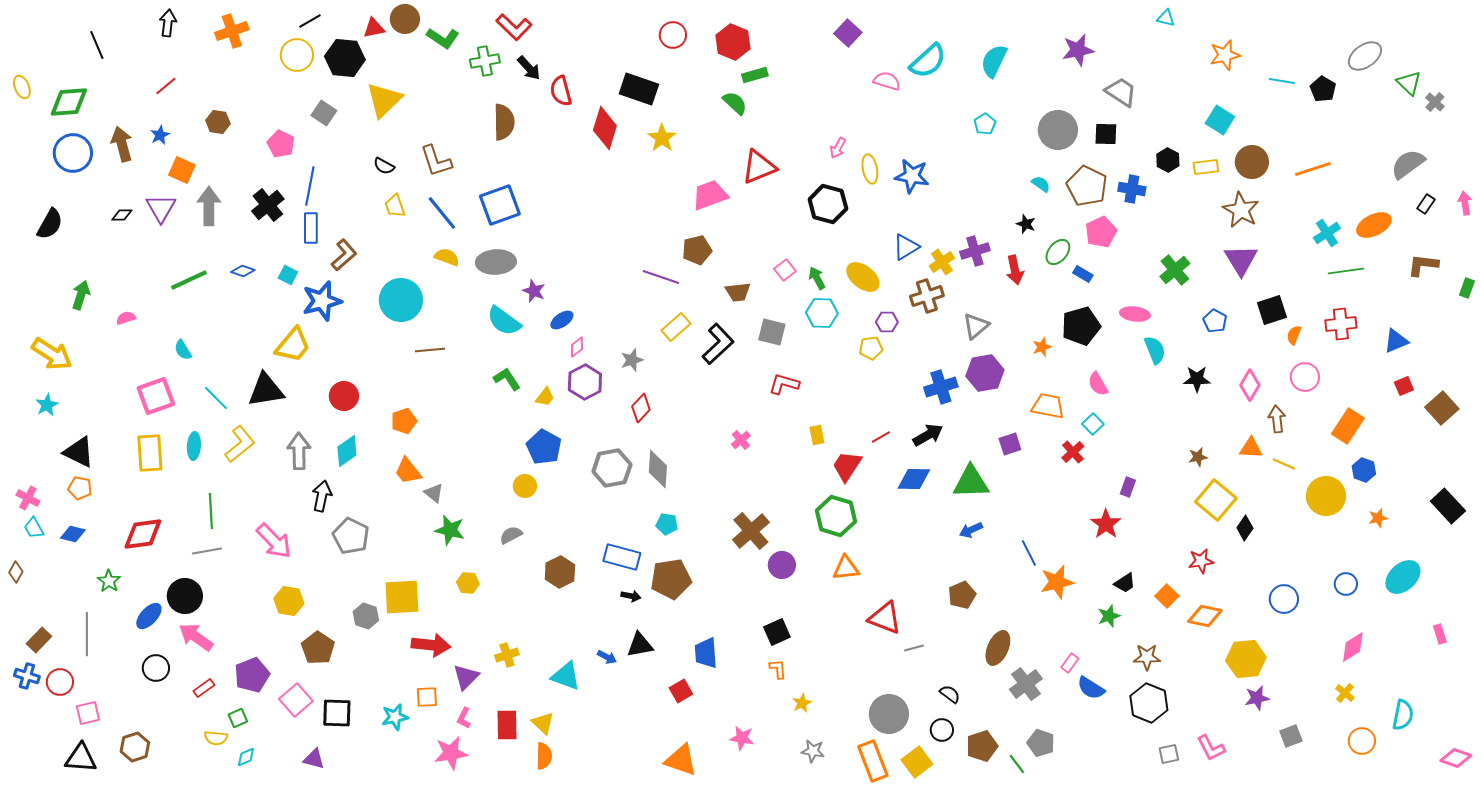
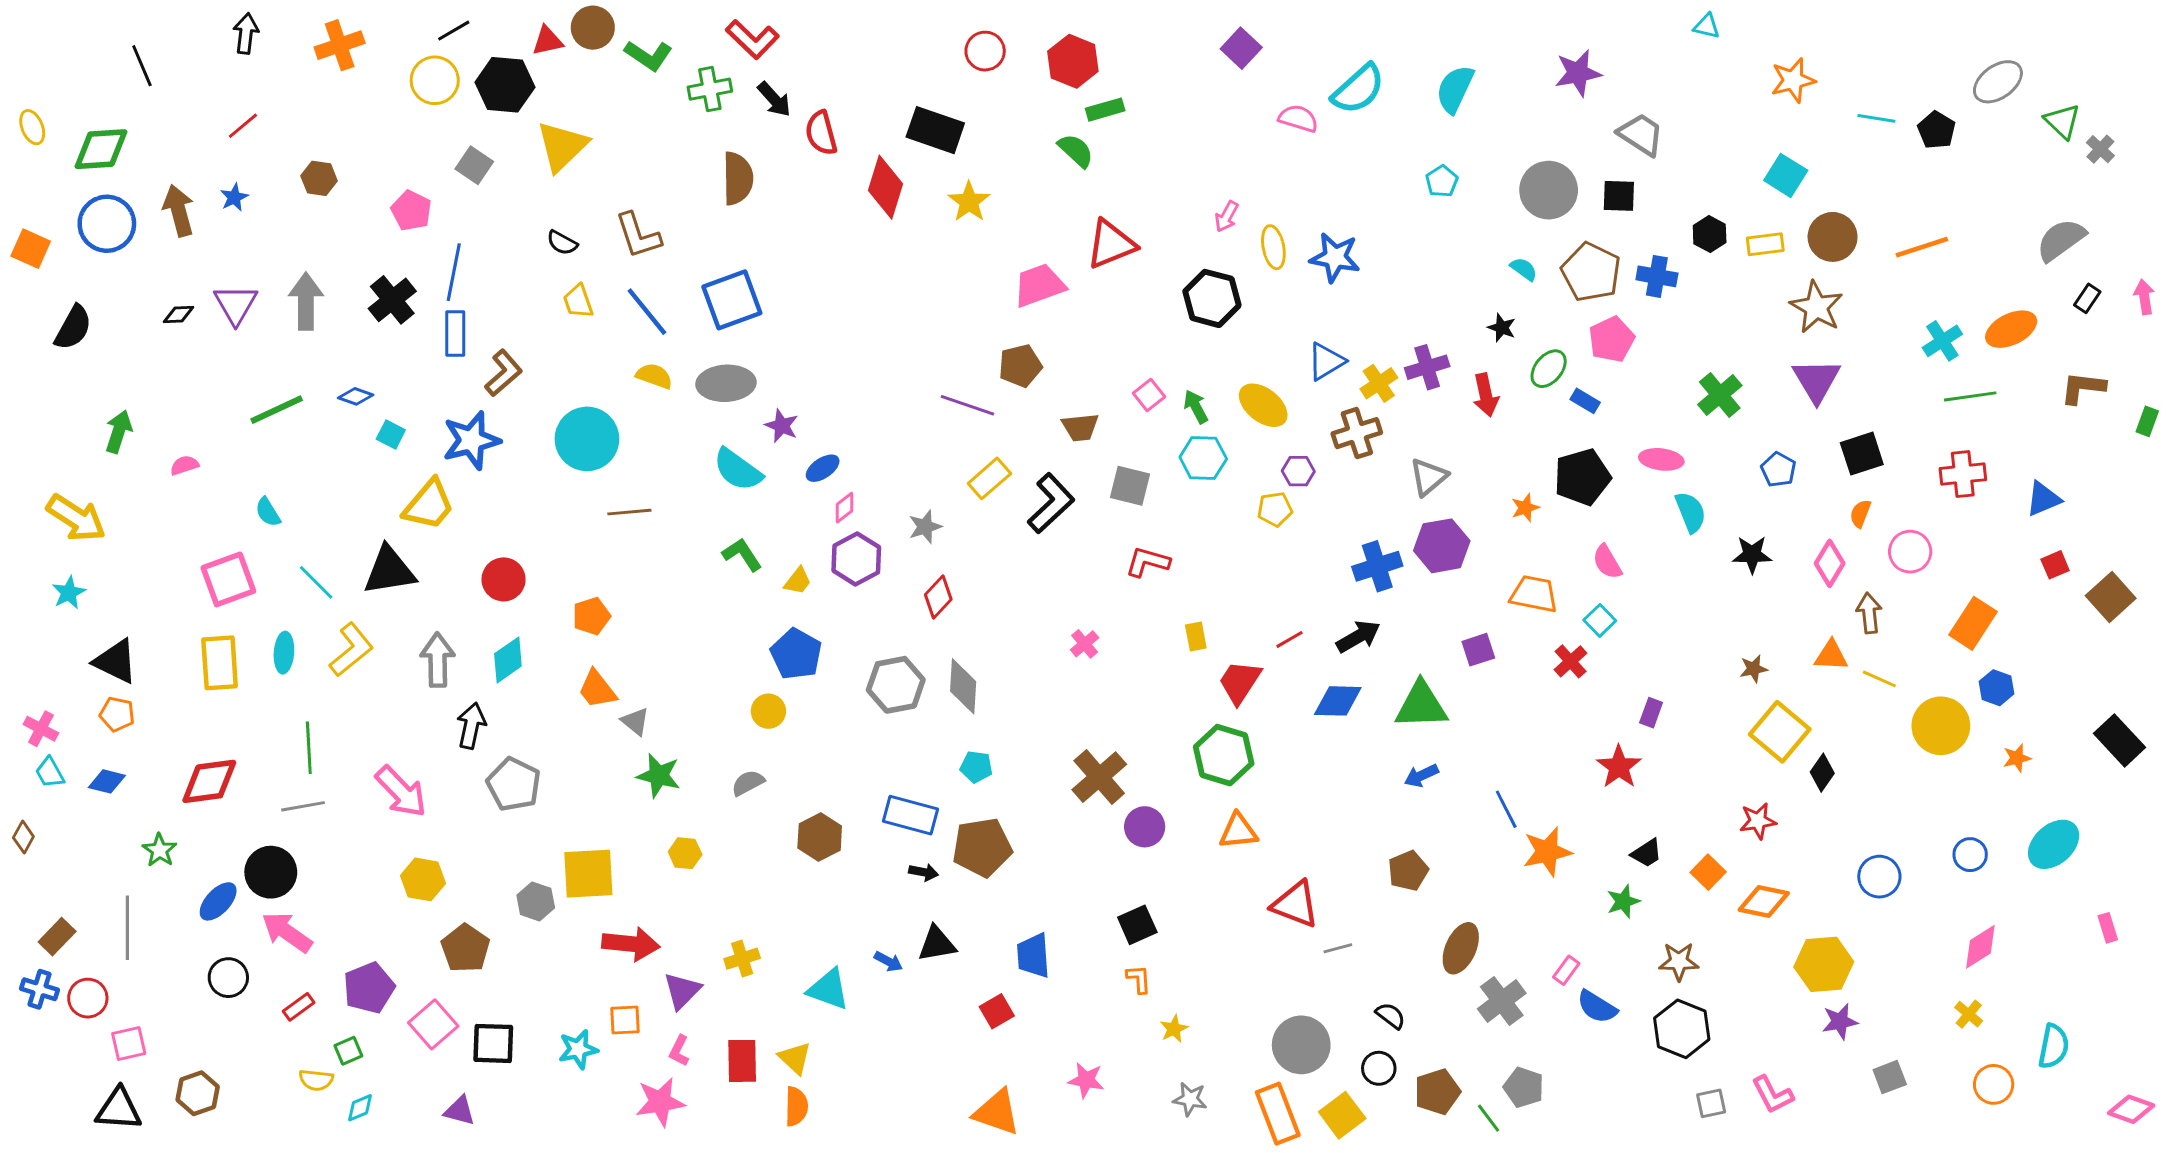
orange square: (182, 170) -> (31, 249), moved
cyan square: (288, 275) -> (391, 435), moved
orange semicircle: (1294, 335) -> (1860, 514), moved

